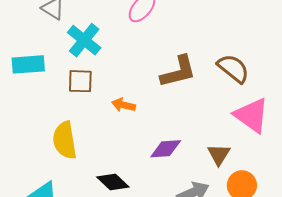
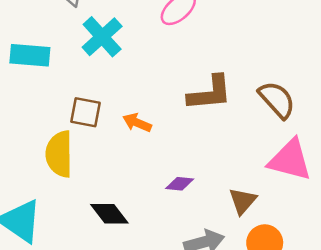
brown square: (80, 81) -> (85, 112), moved
pink triangle: (252, 115) -> (290, 160), turned -30
purple diamond: (166, 149) -> (180, 184), size x0.7

